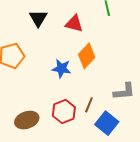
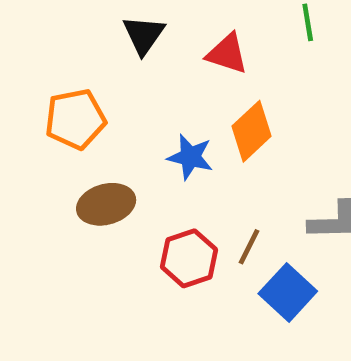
brown ellipse: (27, 120) -> (106, 204), moved

